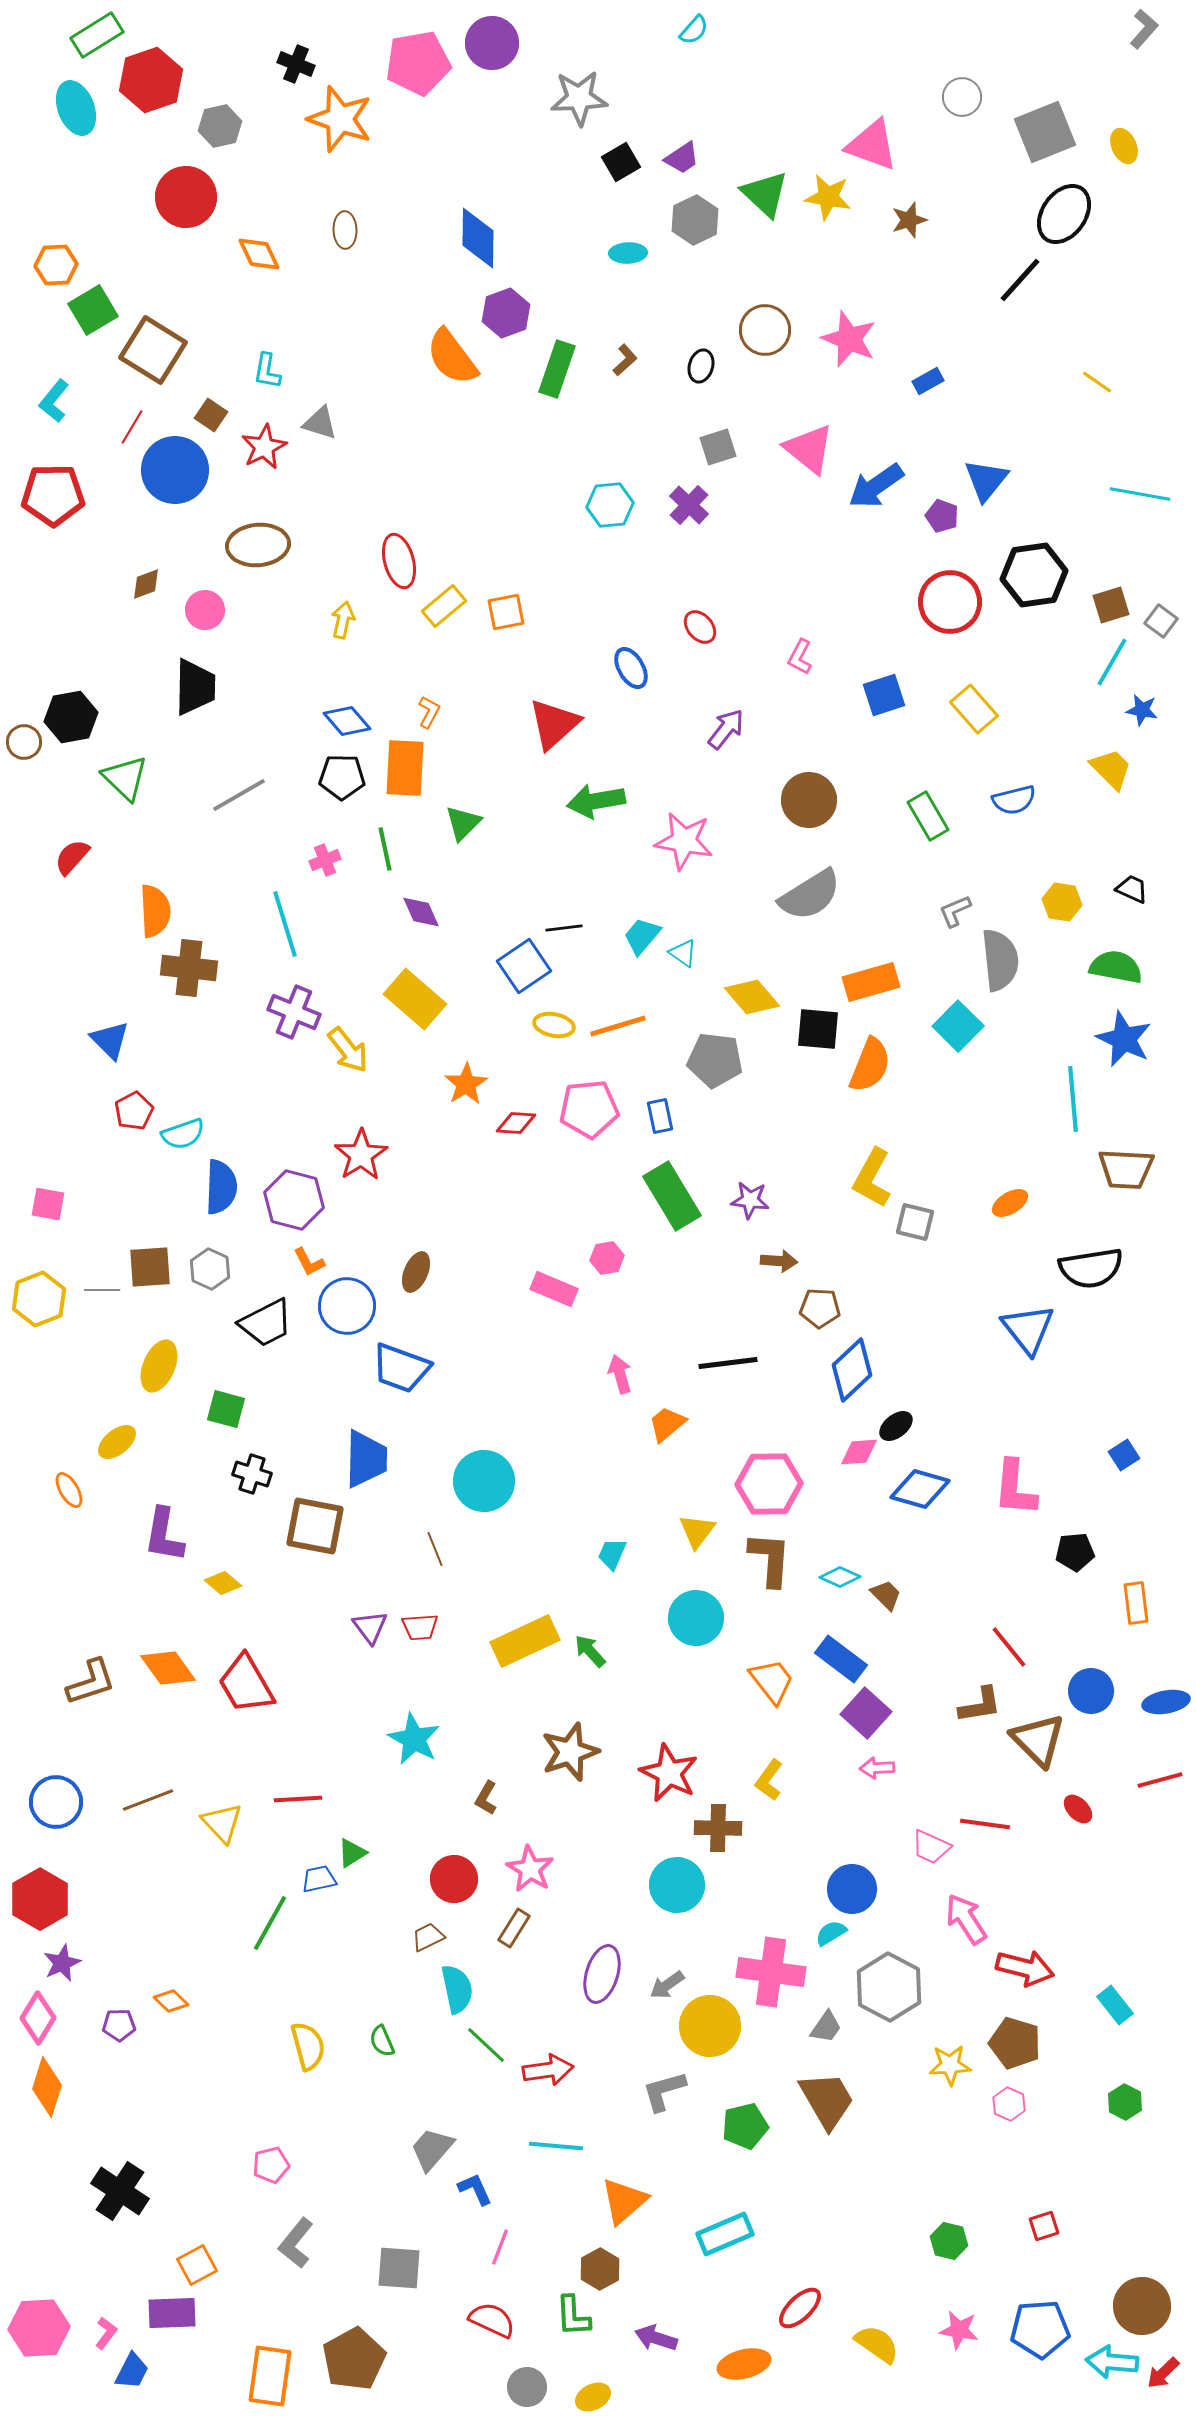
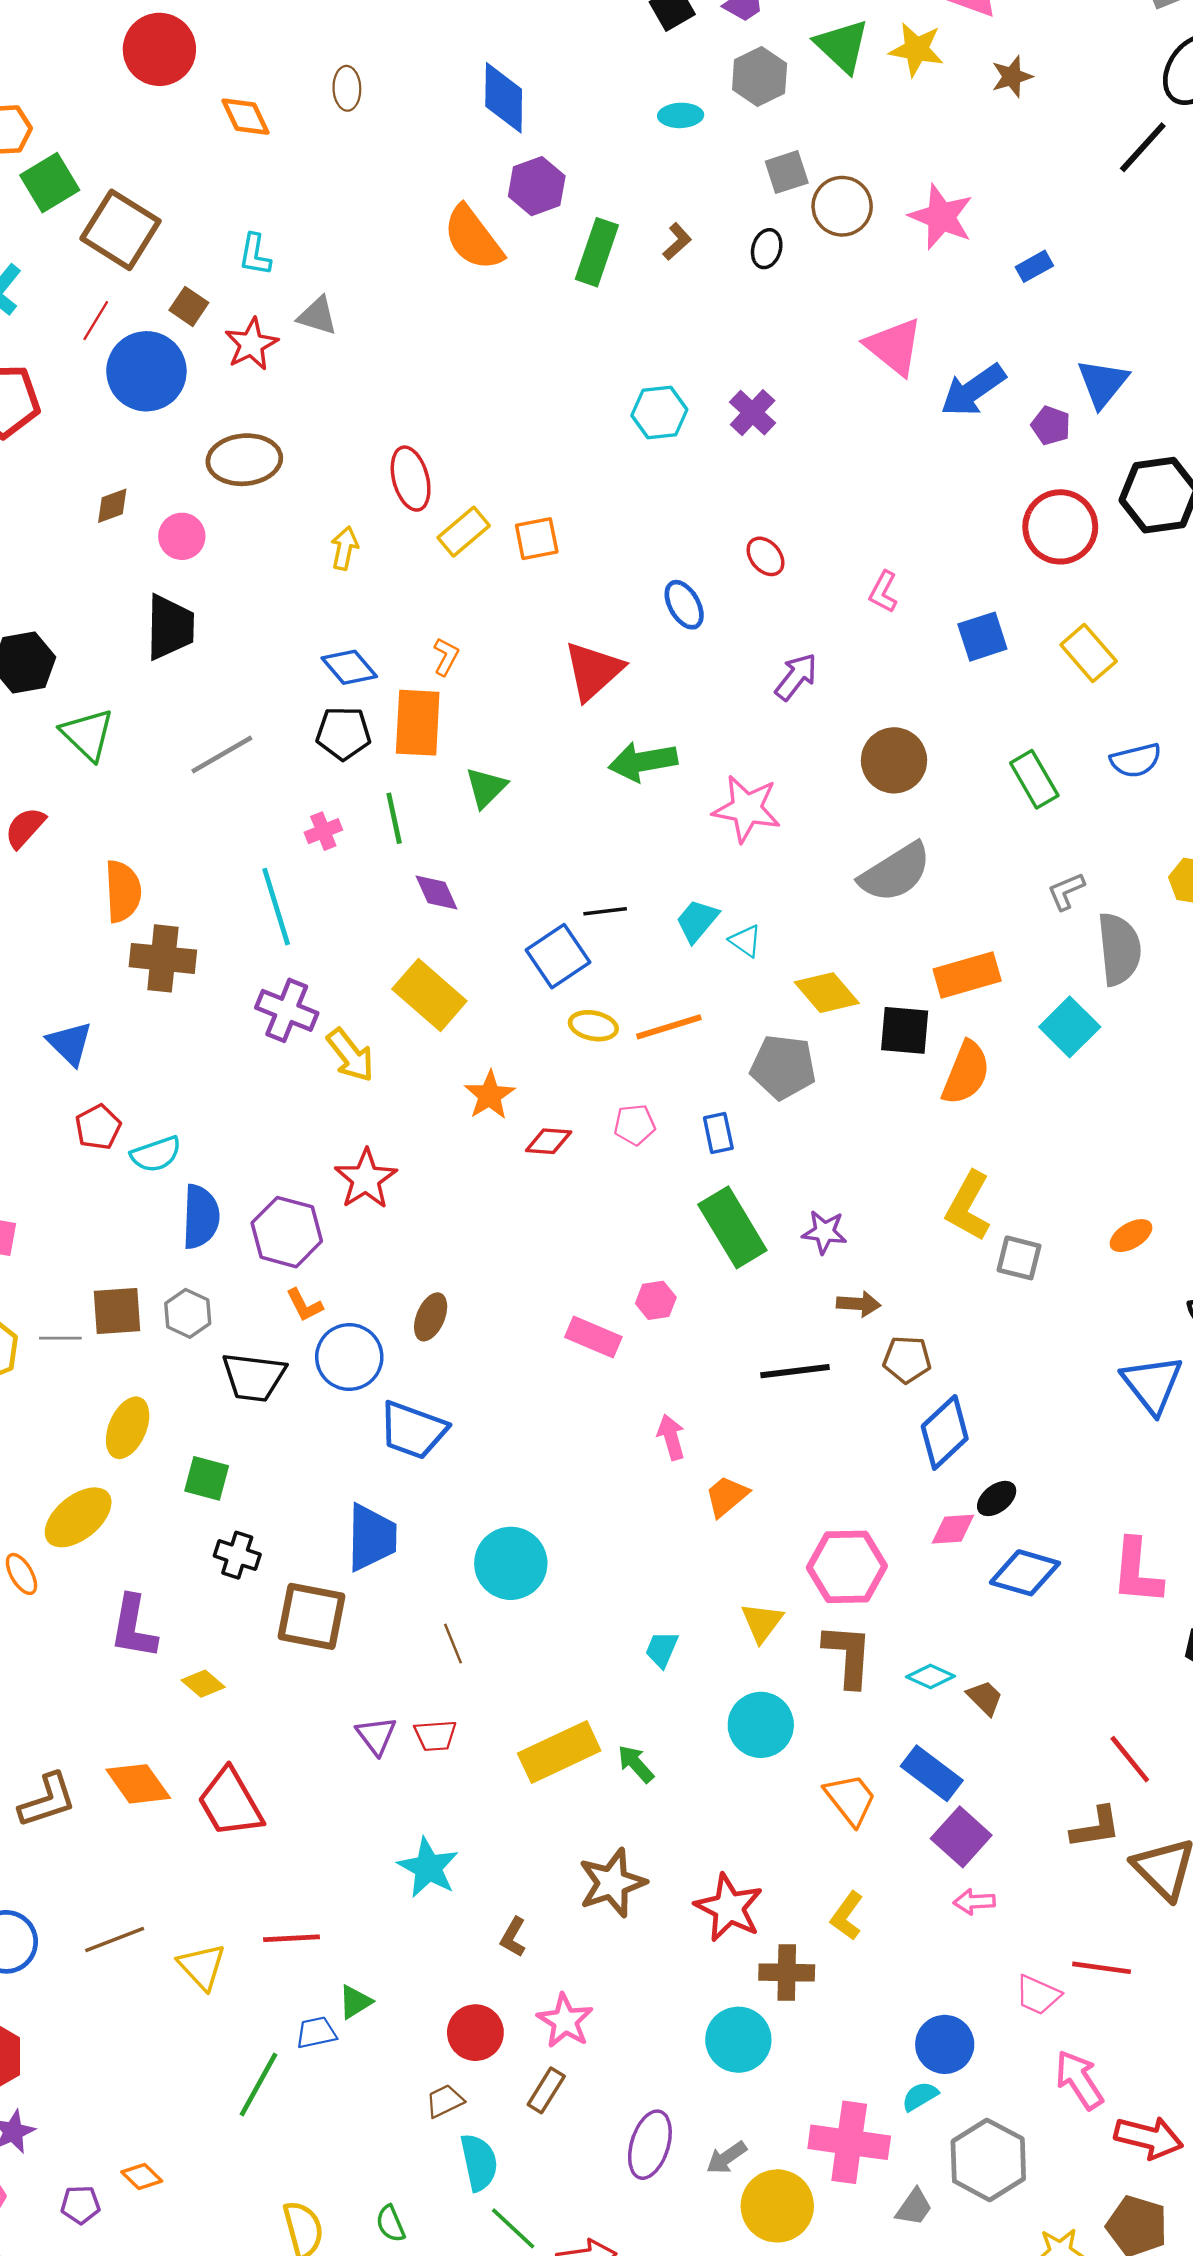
gray square: (718, 447) -> (787, 172), moved
pink pentagon: (589, 1109) -> (635, 1125), size x0.6
black trapezoid: (266, 1323) -> (254, 1377), turned 34
black line: (728, 1363) -> (795, 1371), moved
yellow ellipse: (117, 1442) -> (78, 1517), size x1.5

